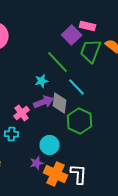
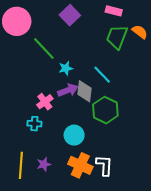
purple square: (72, 35) -> (70, 15), moved
green line: (58, 62) -> (44, 48), moved
purple star: (37, 163) -> (44, 164), moved

